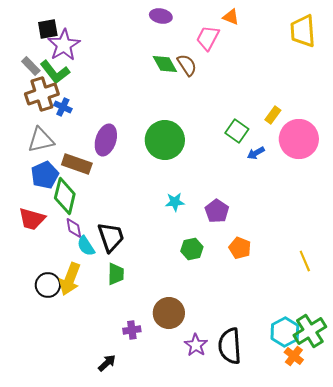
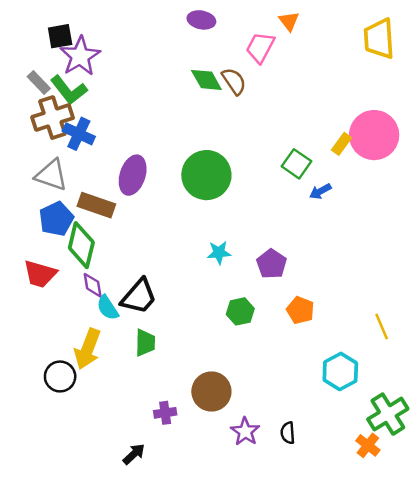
orange triangle: (231, 17) -> (289, 21), turned 30
blue cross: (63, 107) -> (79, 134), size x1.4
pink circle: (299, 139) -> (374, 135), moved
gray triangle: (41, 140) -> (51, 175), turned 32
black trapezoid: (111, 237) -> (139, 296), turned 60
black circle: (48, 285) -> (60, 376), moved
cyan hexagon: (285, 332) -> (340, 371), moved
black semicircle: (230, 346) -> (288, 433), size x0.5

